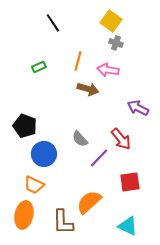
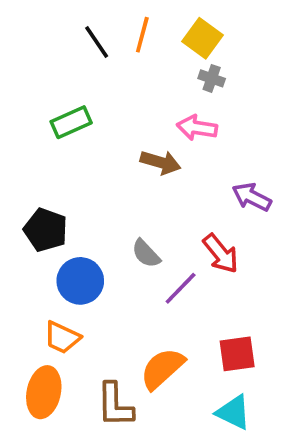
orange line: (78, 61) -> (142, 35), moved
green rectangle: (39, 67) -> (71, 122), size x1.5
red square: (130, 182) -> (237, 354), moved

